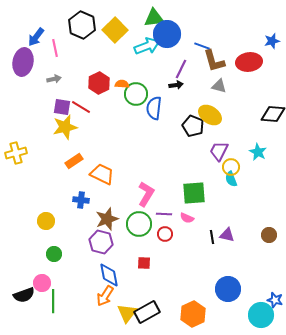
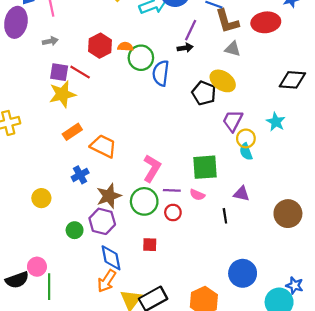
blue cross: (81, 200) -> (80, 175), turned -35
purple triangle: (227, 235) -> (241, 194), moved
brown circle: (269, 235) -> (288, 214), size x1.6
green circle: (54, 254) -> (75, 230), moved

